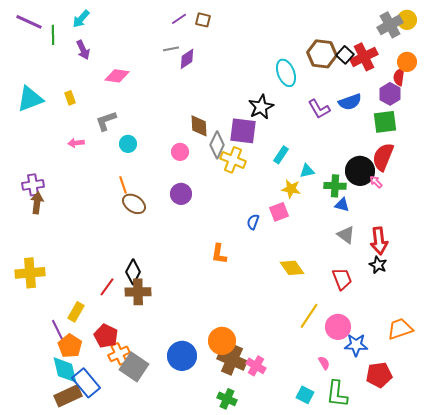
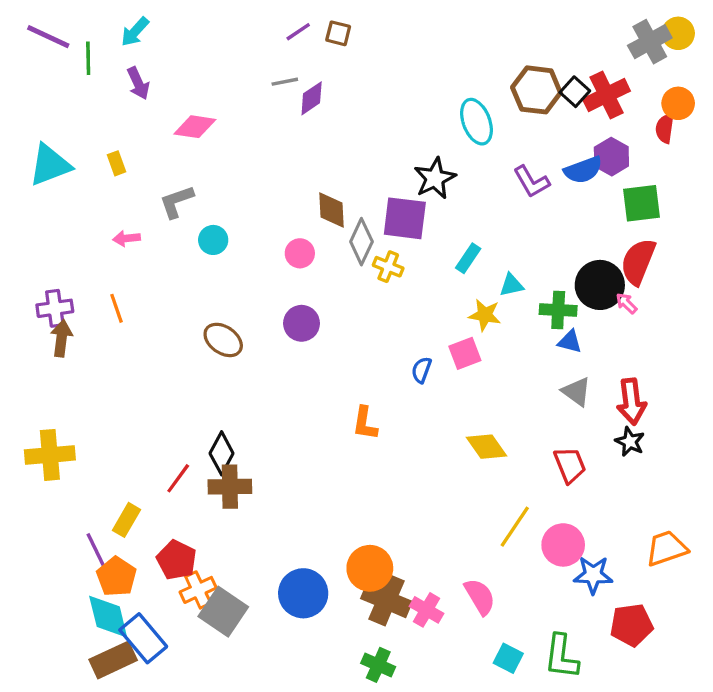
purple hexagon: (390, 94) -> (611, 157), moved
yellow cross: (233, 160) -> (388, 267), size x0.7
orange line: (123, 185) -> (117, 308), moved
pink semicircle: (324, 363) -> (480, 597), moved, size x1.6

